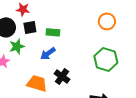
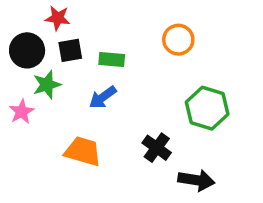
orange circle: (107, 21) -> (178, 40), moved
black cross: (62, 76) -> (157, 148), moved

